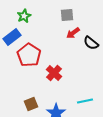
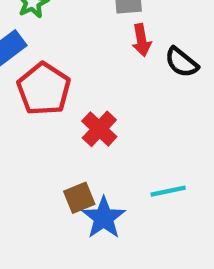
red arrow: (73, 33) -> (141, 40), turned -64
brown square: (31, 104) -> (79, 198), moved

